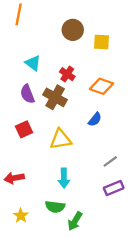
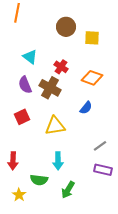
red arrow: (14, 178) -> (13, 161), turned -78
purple rectangle: (114, 188) -> (103, 170), turned 36
green semicircle: (55, 207) -> (39, 180), moved
green arrow: (75, 221) -> (68, 190), moved

